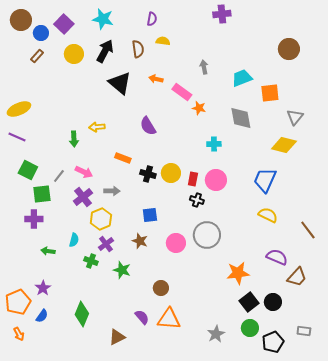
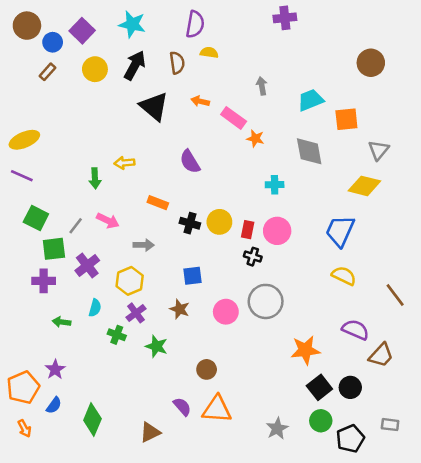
purple semicircle: (152, 19) -> (195, 24), size x1.5
purple cross: (83, 197) -> (87, 266), moved
green diamond: (82, 314) -> (92, 419), moved

